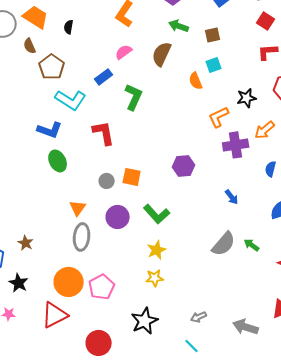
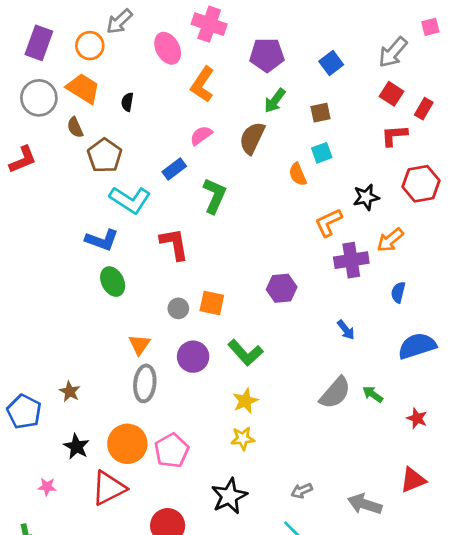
green arrow: (179, 26) -> (275, 101), turned -72
black star: (19, 283) -> (76, 446), moved

